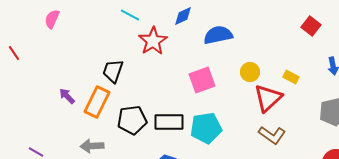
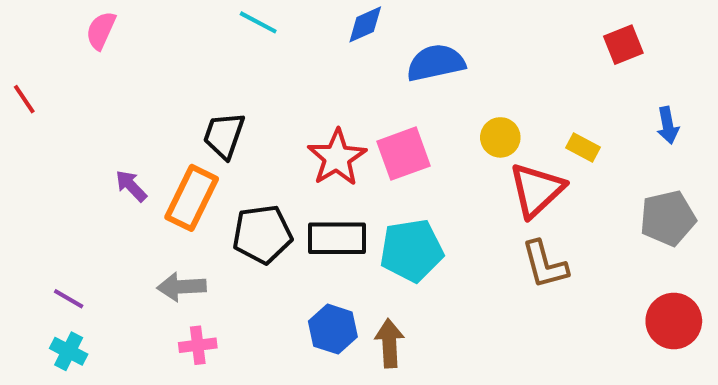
red square: (311, 26) -> (623, 45), turned 30
red star: (153, 41) -> (337, 158), moved
brown L-shape: (272, 135) -> (545, 265), turned 40

